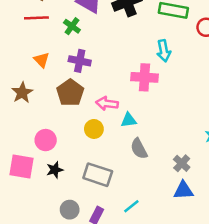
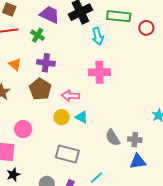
cyan arrow: (164, 51) -> (98, 36), moved
cyan triangle: (129, 120) -> (82, 117), moved, turned 40
gray semicircle: (139, 149) -> (113, 138), moved
gray cross: (182, 163) -> (135, 140), turned -32
black star: (55, 170) -> (13, 175), moved

